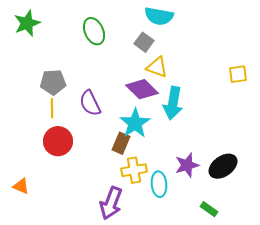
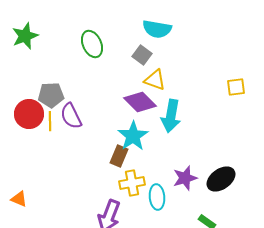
purple semicircle: (90, 103) -> (71, 116), moved
red circle: (58, 141) -> (29, 114), moved

